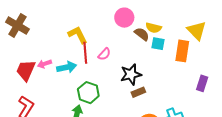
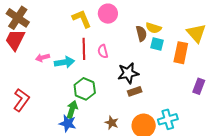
pink circle: (124, 18) -> (108, 14), moved
brown semicircle: (142, 34) -> (141, 34), turned 35
yellow L-shape: (78, 35) -> (82, 19), moved
pink semicircle: (104, 54) -> (103, 51), turned 120
red trapezoid: (26, 70) -> (15, 40), moved

